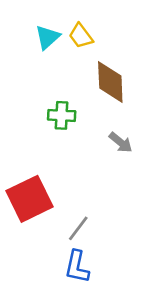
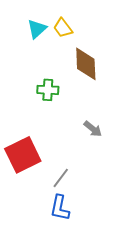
gray arrow: (121, 142) -> (93, 129), moved

